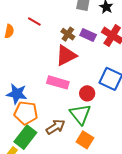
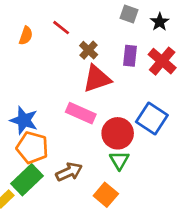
brown cross: (68, 34) -> (89, 50), moved
purple rectangle: (88, 35) -> (130, 56), turned 63
red circle: (87, 93) -> (118, 133), size x1.5
green triangle: (80, 114) -> (119, 160), moved, size x0.7

